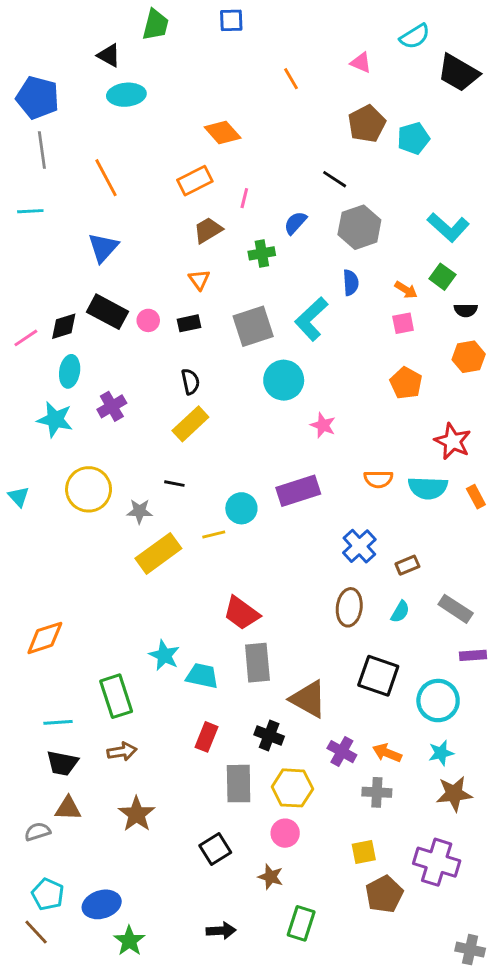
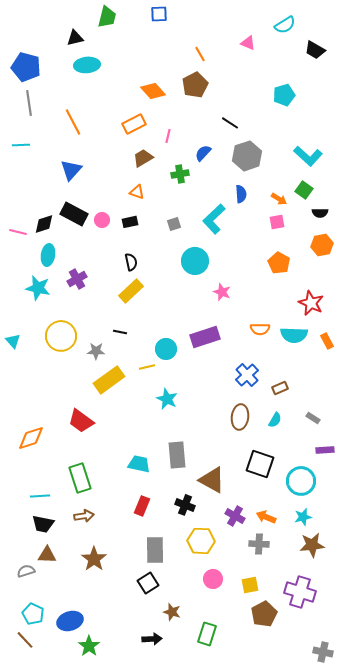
black triangle: (109, 55) -> (75, 38), turned -42
black trapezoid: (458, 73) -> (315, 50), size x0.7
brown pentagon: (367, 124) -> (195, 85), moved
orange triangle: (199, 280) -> (137, 192), turned -35
gray square: (253, 326) -> (174, 224), size x0.5
pink line: (26, 338) -> (18, 232), turned 48
gray rectangle: (456, 609) -> (313, 418), size x0.6
red trapezoid: (241, 613) -> (81, 421), moved
cyan star: (164, 655) -> (167, 399), moved
gray rectangle: (239, 784) -> (155, 550), moved
pink circle: (285, 833) -> (213, 579), moved
brown star: (271, 877) -> (172, 612), moved

